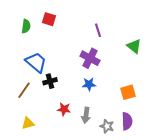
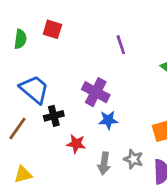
purple cross: (90, 58) -> (96, 92), moved
red star: (64, 109) -> (76, 144), moved
gray star: (107, 126) -> (133, 159), moved

